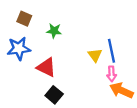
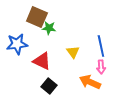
brown square: (24, 19) -> (37, 17), moved, size x1.5
yellow triangle: (95, 55) -> (73, 52), moved
orange arrow: (121, 90) -> (90, 82), moved

